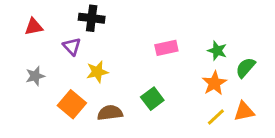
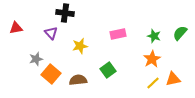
red triangle: (34, 27) -> (16, 28), moved
green semicircle: (245, 68) -> (180, 33), moved
yellow star: (97, 72) -> (80, 46), moved
gray star: (35, 76) -> (36, 59), moved

